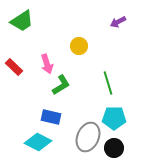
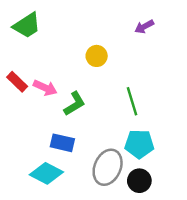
pink arrow: (47, 64) -> (45, 88), moved, turned -48

